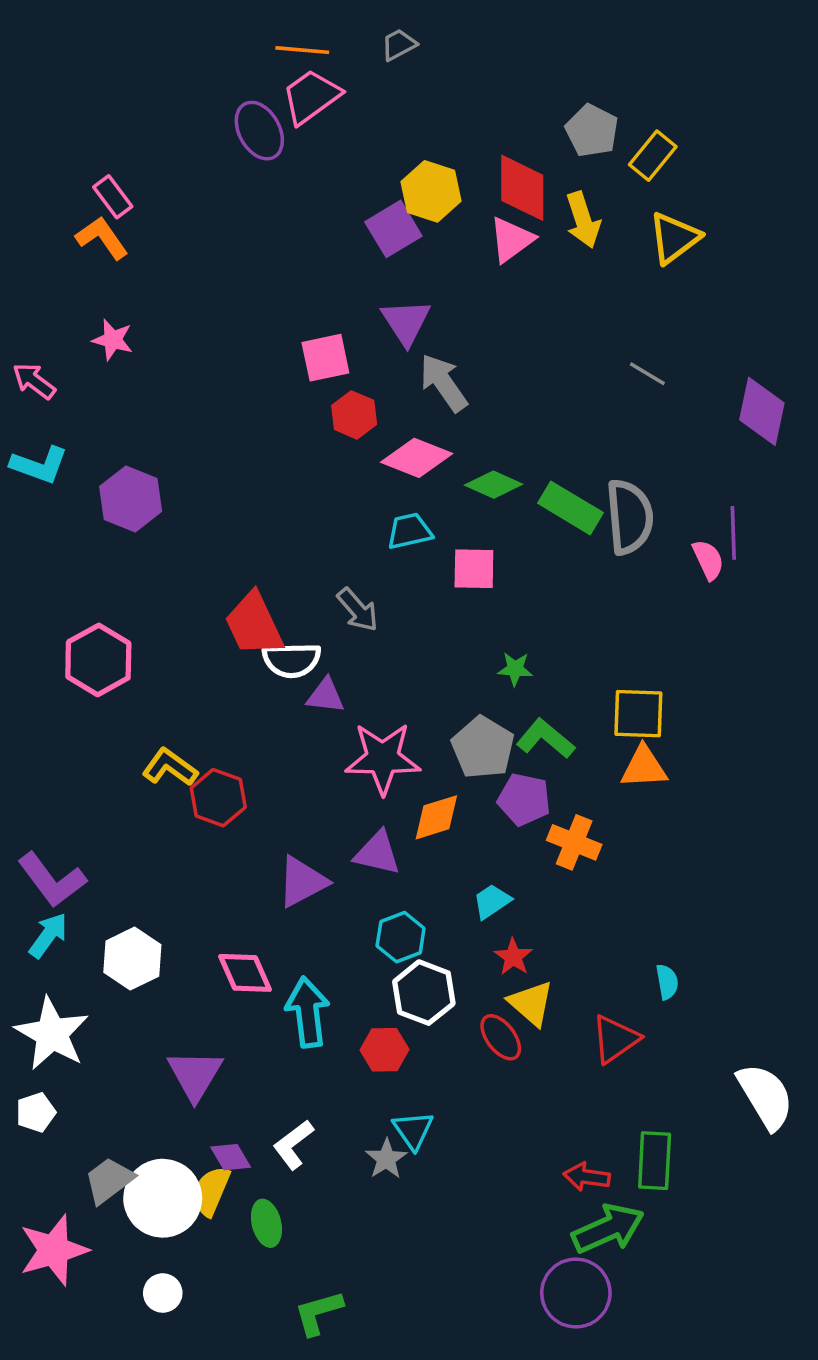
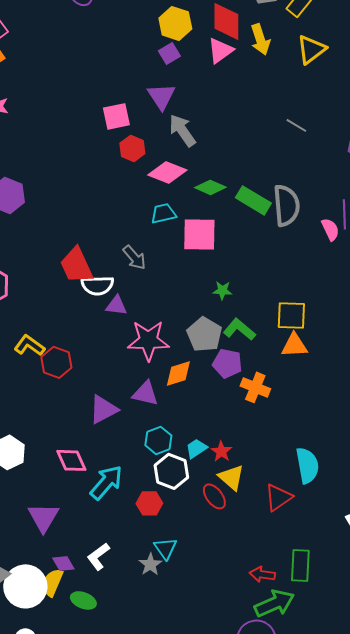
purple square: (393, 229) -> (169, 53), moved, size x0.7
pink square: (474, 569) -> (199, 234), size x1.4
cyan trapezoid: (492, 901) -> (196, 448), moved
cyan semicircle: (667, 982) -> (307, 465), size x1.8
cyan arrow: (308, 1012) -> (106, 482), turned 48
green ellipse: (266, 1223) -> (83, 600), turned -55

